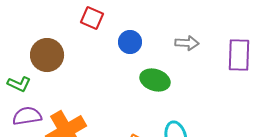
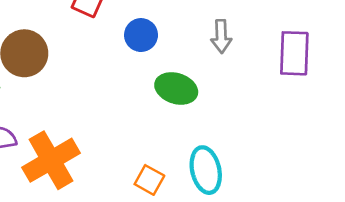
gray arrow: (187, 43) -> (221, 36), turned 85

